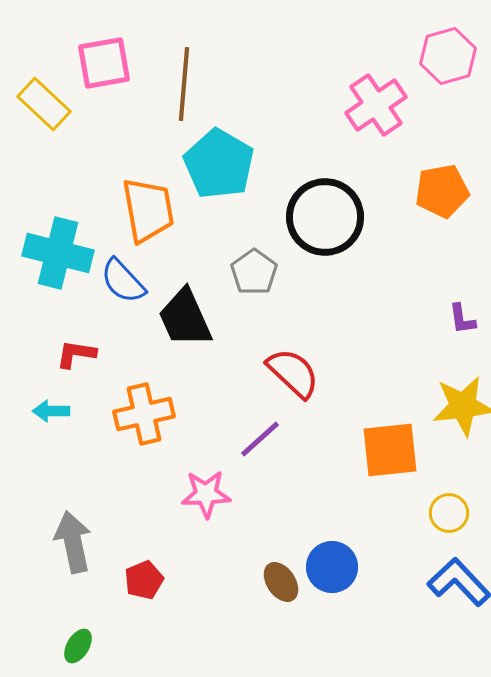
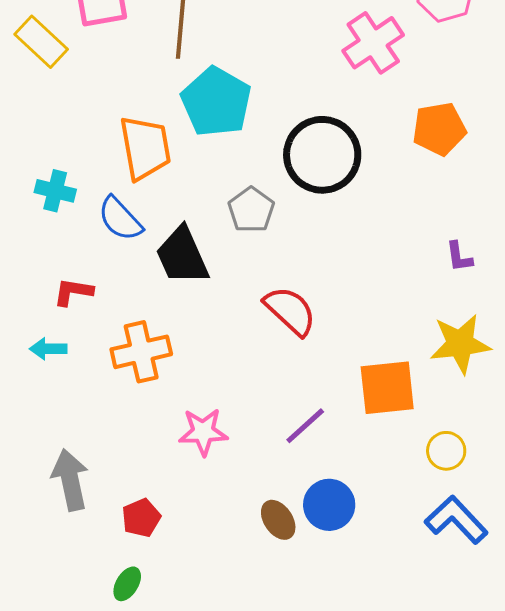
cyan cross: (58, 253) -> (55, 191), size x0.6
purple line: (260, 439) -> (305, 426), moved
green ellipse: (78, 646) -> (127, 584), moved

